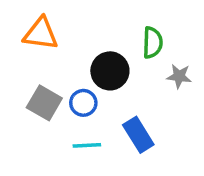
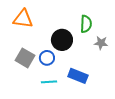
blue rectangle: (138, 135) -> (78, 76), turned -36

